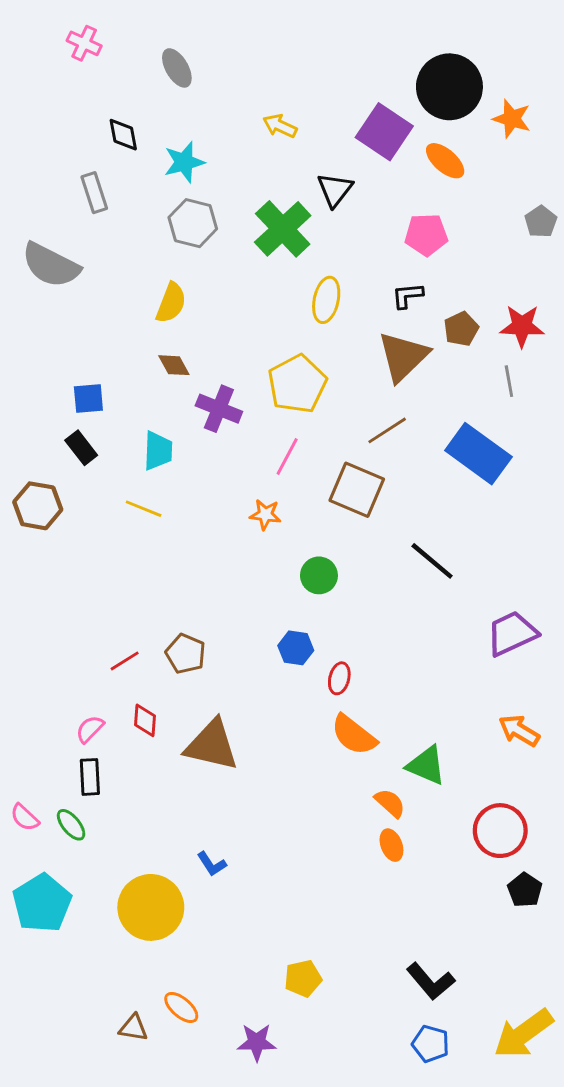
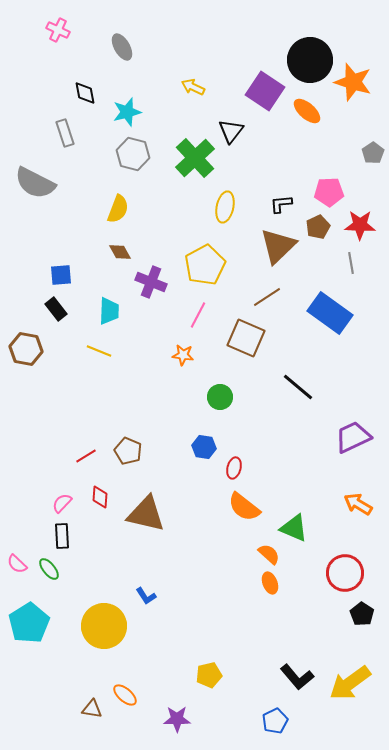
orange star: (512, 119) -> (353, 82), size x1.4
pink pentagon: (426, 235) -> (329, 192), moved
yellow arrow: (523, 1034) -> (350, 683), moved
blue pentagon: (431, 1044) -> (275, 721), moved, turned 30

